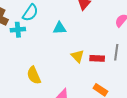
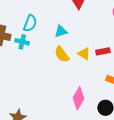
cyan cross: (18, 30) -> (22, 42), turned 32
yellow semicircle: (34, 75) -> (62, 54), moved

